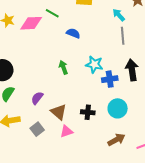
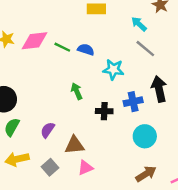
green line: (52, 13) -> (62, 47), moved
gray line: (123, 36) -> (145, 49), turned -42
cyan star: (94, 64) -> (113, 69), moved
brown triangle: (59, 112) -> (74, 145), turned -42
black cross: (88, 112) -> (104, 111), moved

